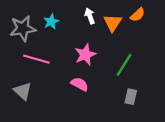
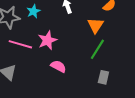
orange triangle: (113, 23) -> (95, 25), moved
pink star: (85, 55) -> (47, 40), moved

